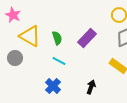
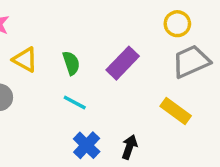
yellow triangle: (30, 36) -> (25, 60), size x0.7
blue cross: (53, 86) -> (87, 145), moved

